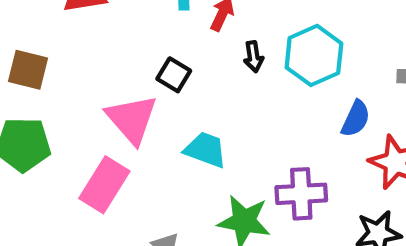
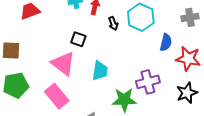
cyan trapezoid: (205, 150) -> (100, 71), turned 90
pink rectangle: (104, 185) -> (57, 96), turned -60

